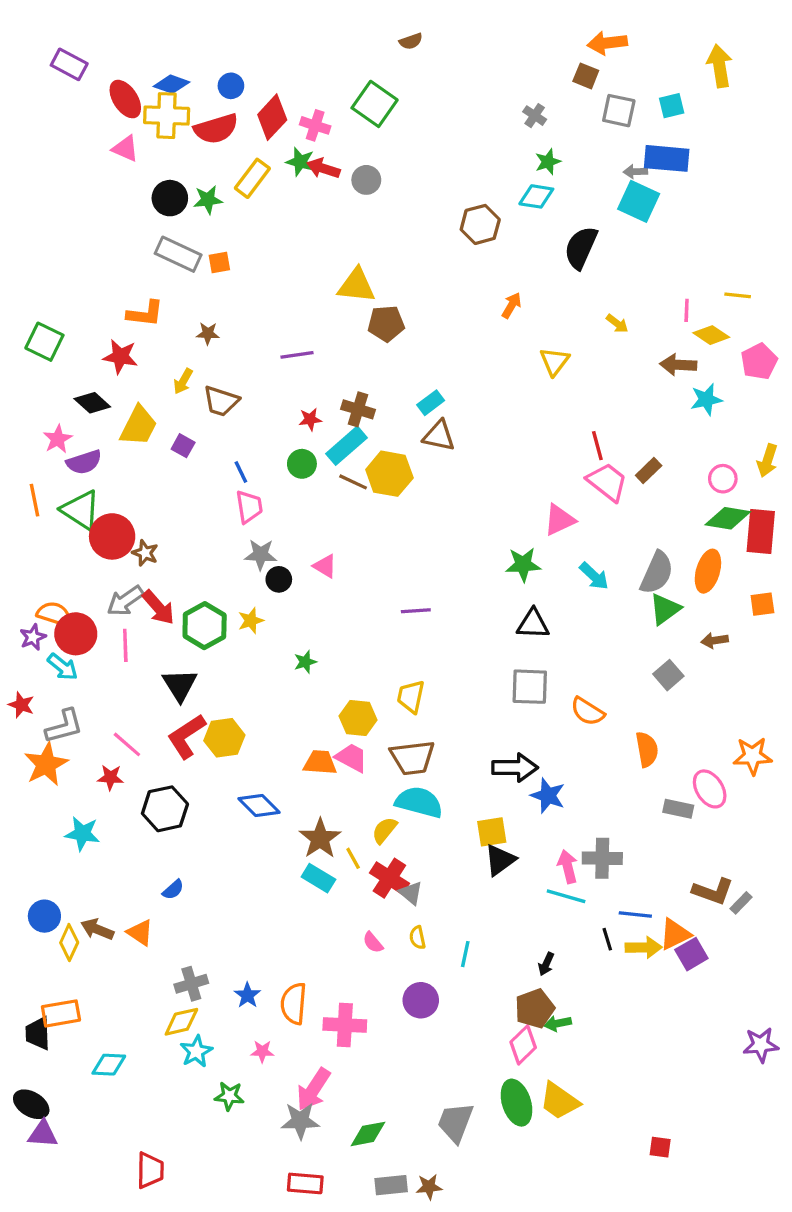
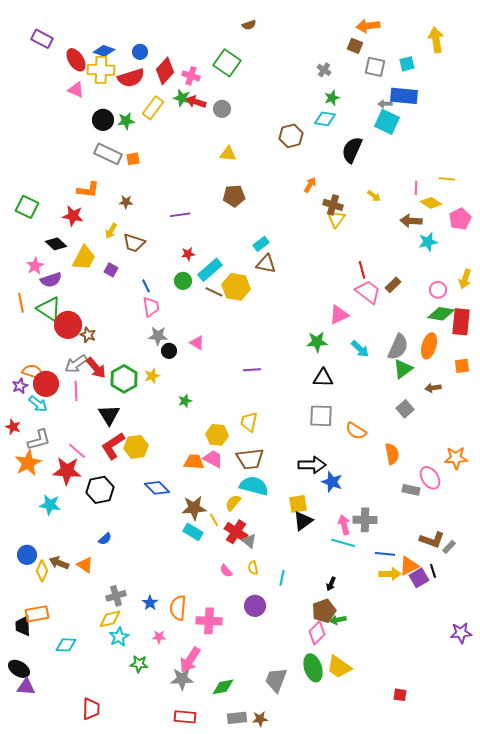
yellow triangle: (356, 286) -> (228, 154), moved, size x0.7
brown cross: (358, 409) -> (333, 205), moved
red star: (110, 777) -> (67, 471), size x1.8
brown star: (320, 839) -> (194, 508), turned 30
black line: (607, 939) -> (433, 571), moved

